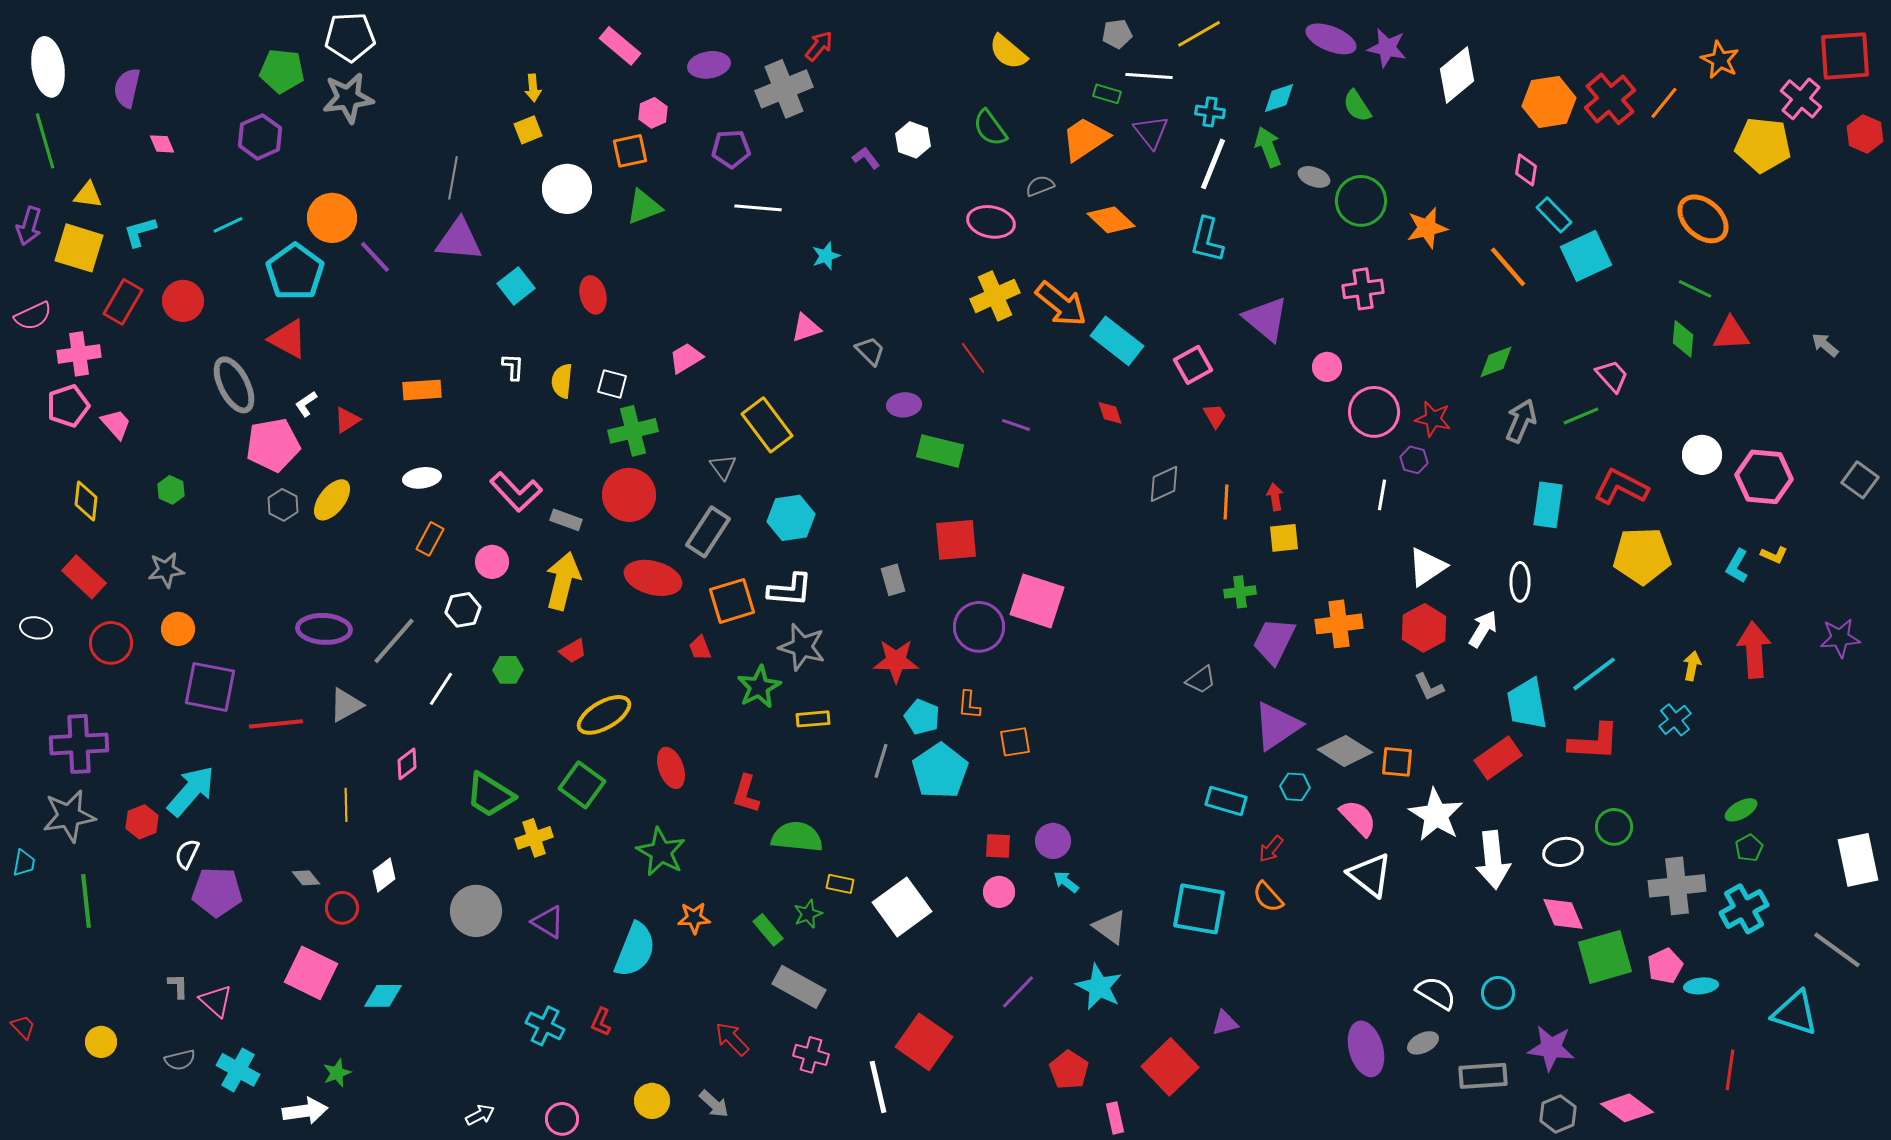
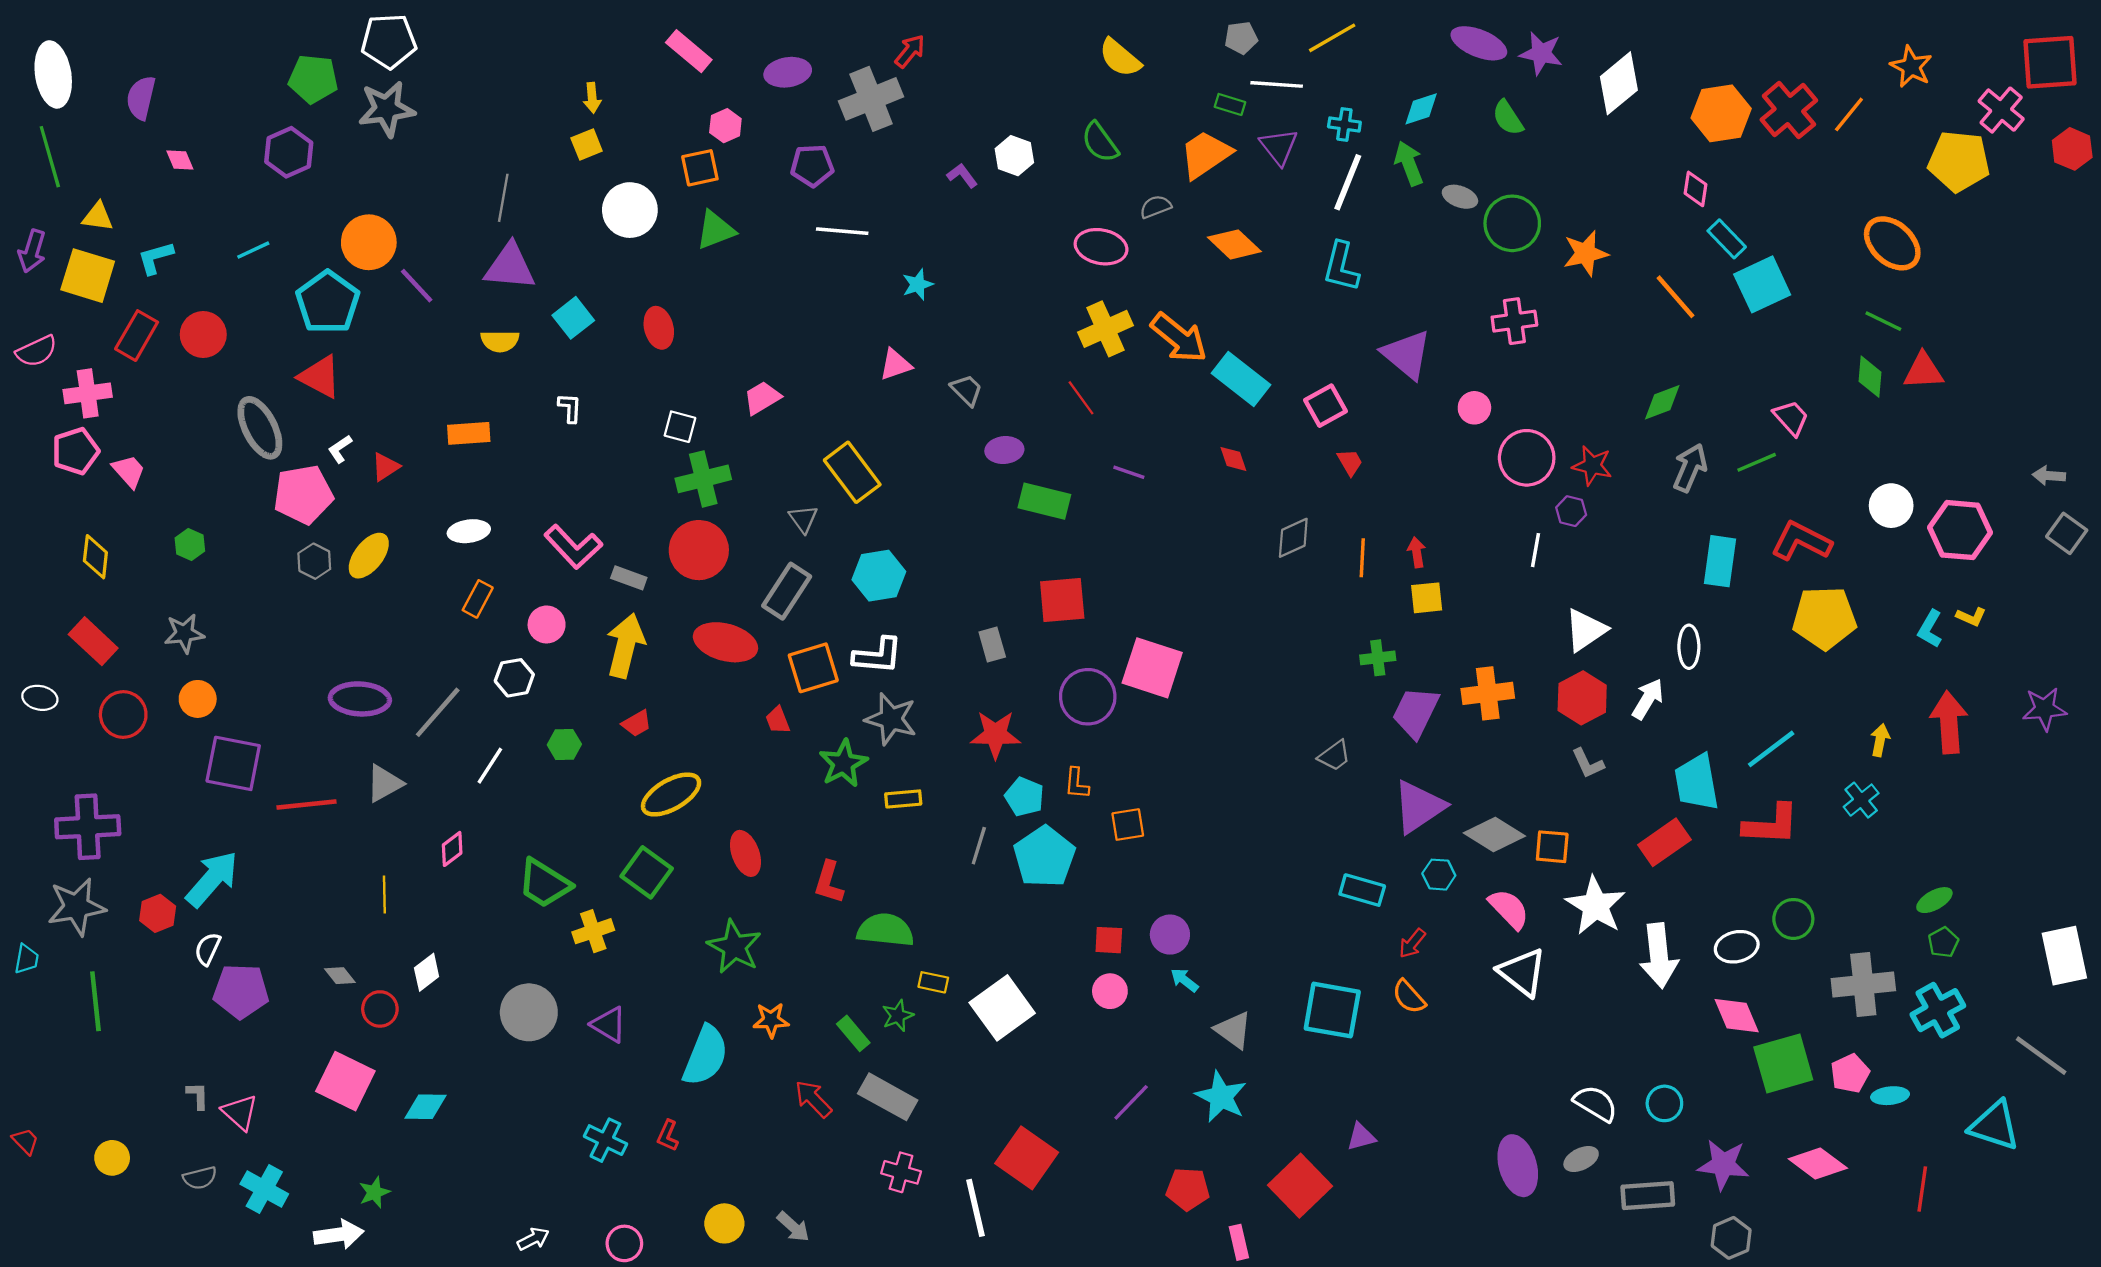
gray arrow: (1825, 345) -> (2049, 476), moved, turned -36
yellow semicircle: (562, 381) -> (500, 341), moved, turned -96
red arrow: (732, 1039) -> (813, 1099), moved
red pentagon: (1069, 1070) -> (1188, 1189), turned -30
pink diamond: (1627, 1108) -> (1818, 1163), moved

